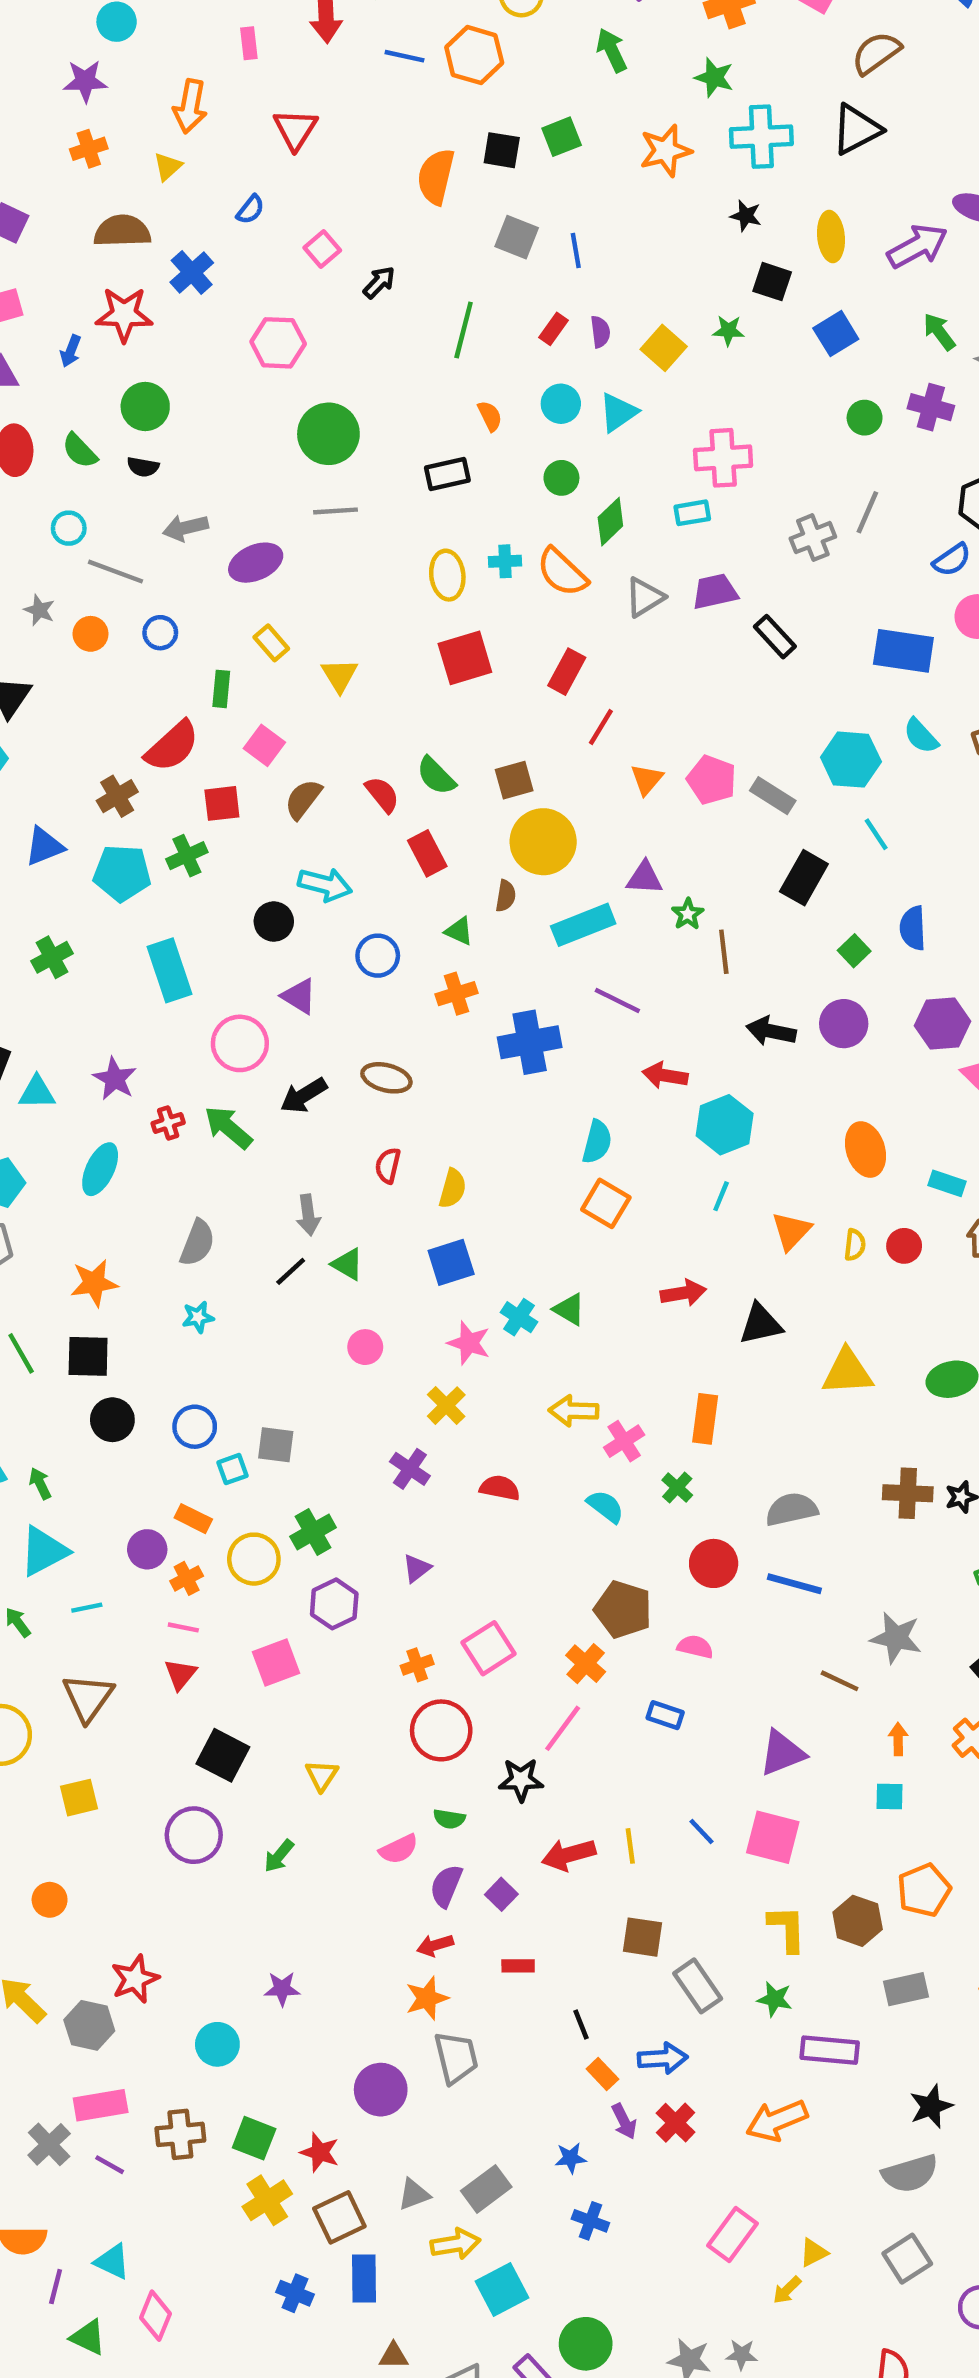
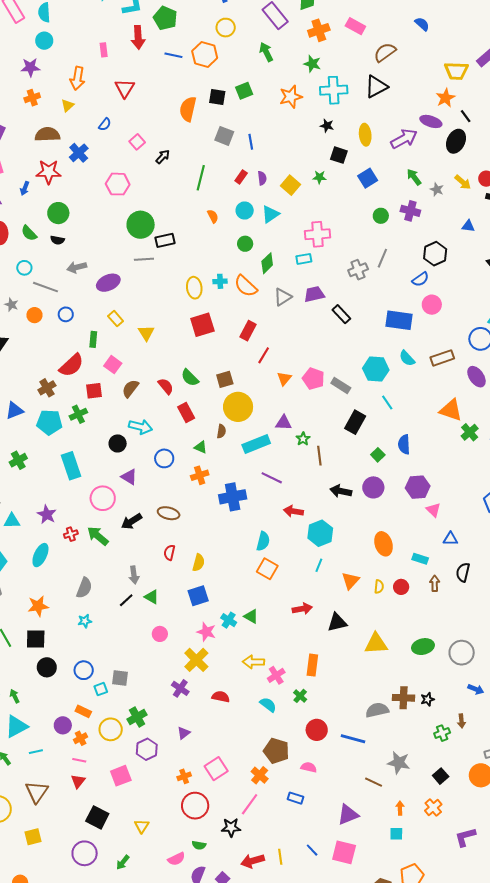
black rectangle: (447, 474) -> (165, 240), moved
yellow cross: (446, 1406) -> (196, 660), size x1.4
gray semicircle: (791, 1509) -> (377, 710), moved

